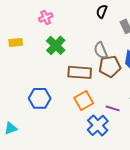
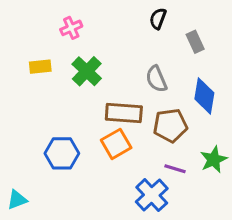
yellow rectangle: (16, 42) -> (40, 67), moved
brown pentagon: (110, 66) -> (170, 125), moved
orange square: (84, 100) -> (116, 144), moved

